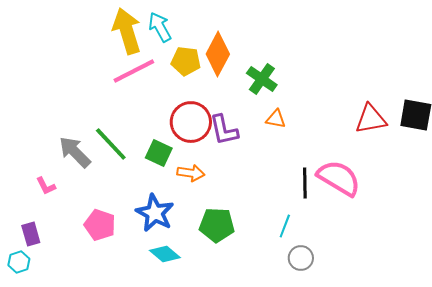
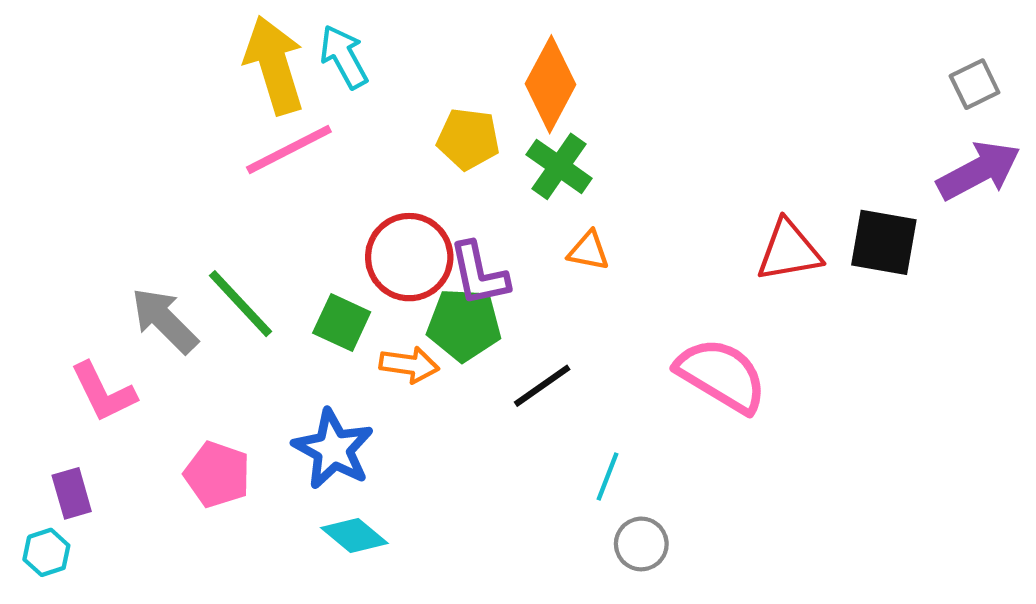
orange diamond: (218, 54) -> (551, 84), moved
yellow pentagon: (186, 61) -> (468, 139), moved
black line: (305, 183) -> (542, 386), moved, turned 56
pink L-shape: (46, 186) -> (103, 392), size x1.6
green pentagon: (217, 225) -> (464, 325), moved

